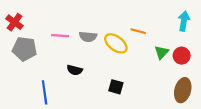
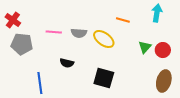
cyan arrow: (184, 21) -> (157, 13), moved
orange line: (138, 31) -> (123, 20), moved
black square: (116, 87) -> (104, 78), size x1.5

